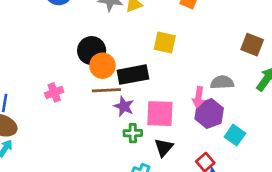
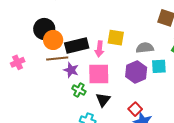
yellow square: (165, 42) -> (116, 38), moved
pink arrow: (198, 97) -> (99, 49), moved
green cross: (133, 133) -> (79, 90), turned 32
cyan square: (235, 135) -> (159, 66), moved, turned -35

